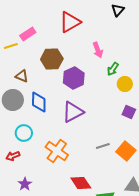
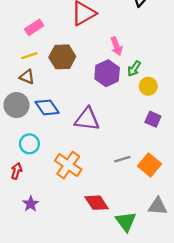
yellow line: (11, 46) -> (29, 56), moved
purple hexagon: (74, 78) -> (107, 73), moved
blue diamond: (39, 102) -> (47, 107), turned -35
purple triangle: (73, 112) -> (87, 119), turned 35
red arrow: (13, 156) -> (16, 171), turned 128

